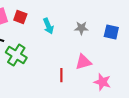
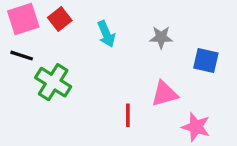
red square: (20, 17) -> (60, 19), turned 32
blue square: (111, 32) -> (206, 61), moved

